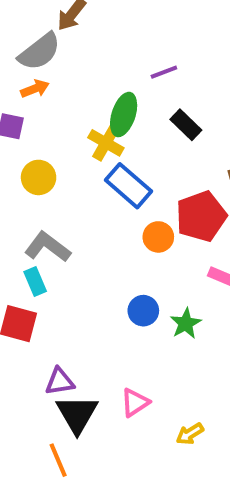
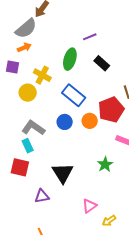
yellow cross: (106, 143) -> (42, 75), moved
blue circle: (143, 311) -> (65, 122), moved
pink triangle: (135, 403) -> (90, 206), moved
black triangle: (77, 414) -> (63, 173), moved

